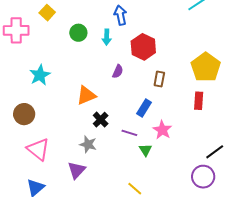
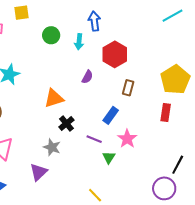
yellow square: (47, 13) -> (22, 13), turned 35
black line: (215, 152) -> (178, 165), turned -30

